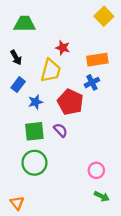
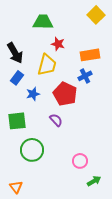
green trapezoid: (25, 24) -> (43, 22), moved
black arrow: (16, 57) -> (15, 53), size x1.5
green square: (34, 131) -> (17, 121), moved
pink circle: (96, 170) -> (80, 161), moved
green arrow: (102, 196) -> (94, 181), turned -56

